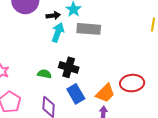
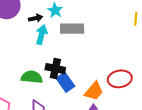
green semicircle: (44, 74) -> (32, 77), size x1.5
blue rectangle: (76, 94) -> (65, 82), moved

